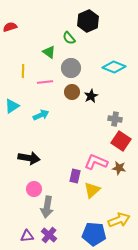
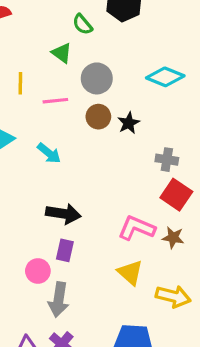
green semicircle: (69, 38) -> (82, 24), moved
cyan arrow: (41, 115) -> (49, 153), turned 63
black arrow: (29, 158) -> (63, 214), moved
purple rectangle: (75, 176) -> (65, 250), moved
yellow triangle: (92, 190) -> (130, 273), turned -36
yellow arrow: (119, 220) -> (173, 296), moved, turned 35

